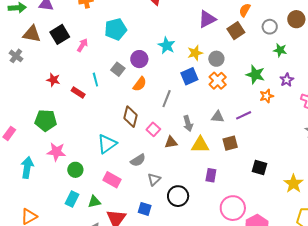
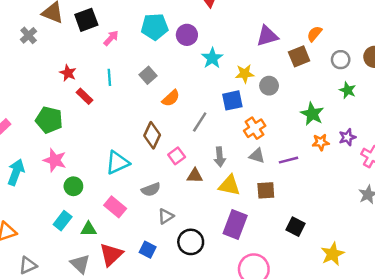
purple circle: (139, 59) -> (187, 35), moved
cyan line: (95, 80) -> (109, 77), moved
purple star: (287, 80) -> (347, 137), moved
orange cross: (218, 81) -> (255, 128), moved
red rectangle: (78, 92) -> (85, 96), moved
purple rectangle: (211, 175) -> (235, 225), size x1.6

